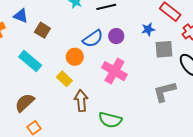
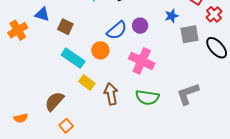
cyan rectangle: (30, 61) -> (73, 58), moved
yellow rectangle: (64, 79) -> (87, 83), moved
gray L-shape: (165, 91) -> (188, 94), moved
green semicircle: (110, 120) -> (147, 97), moved

